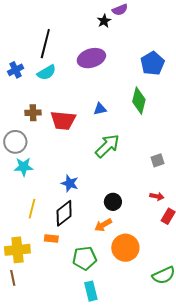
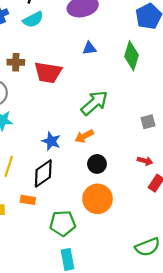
blue triangle: (100, 109) -> (89, 48), moved
orange arrow: (103, 225) -> (84, 136), moved
orange circle: (125, 248) -> (98, 199), moved

